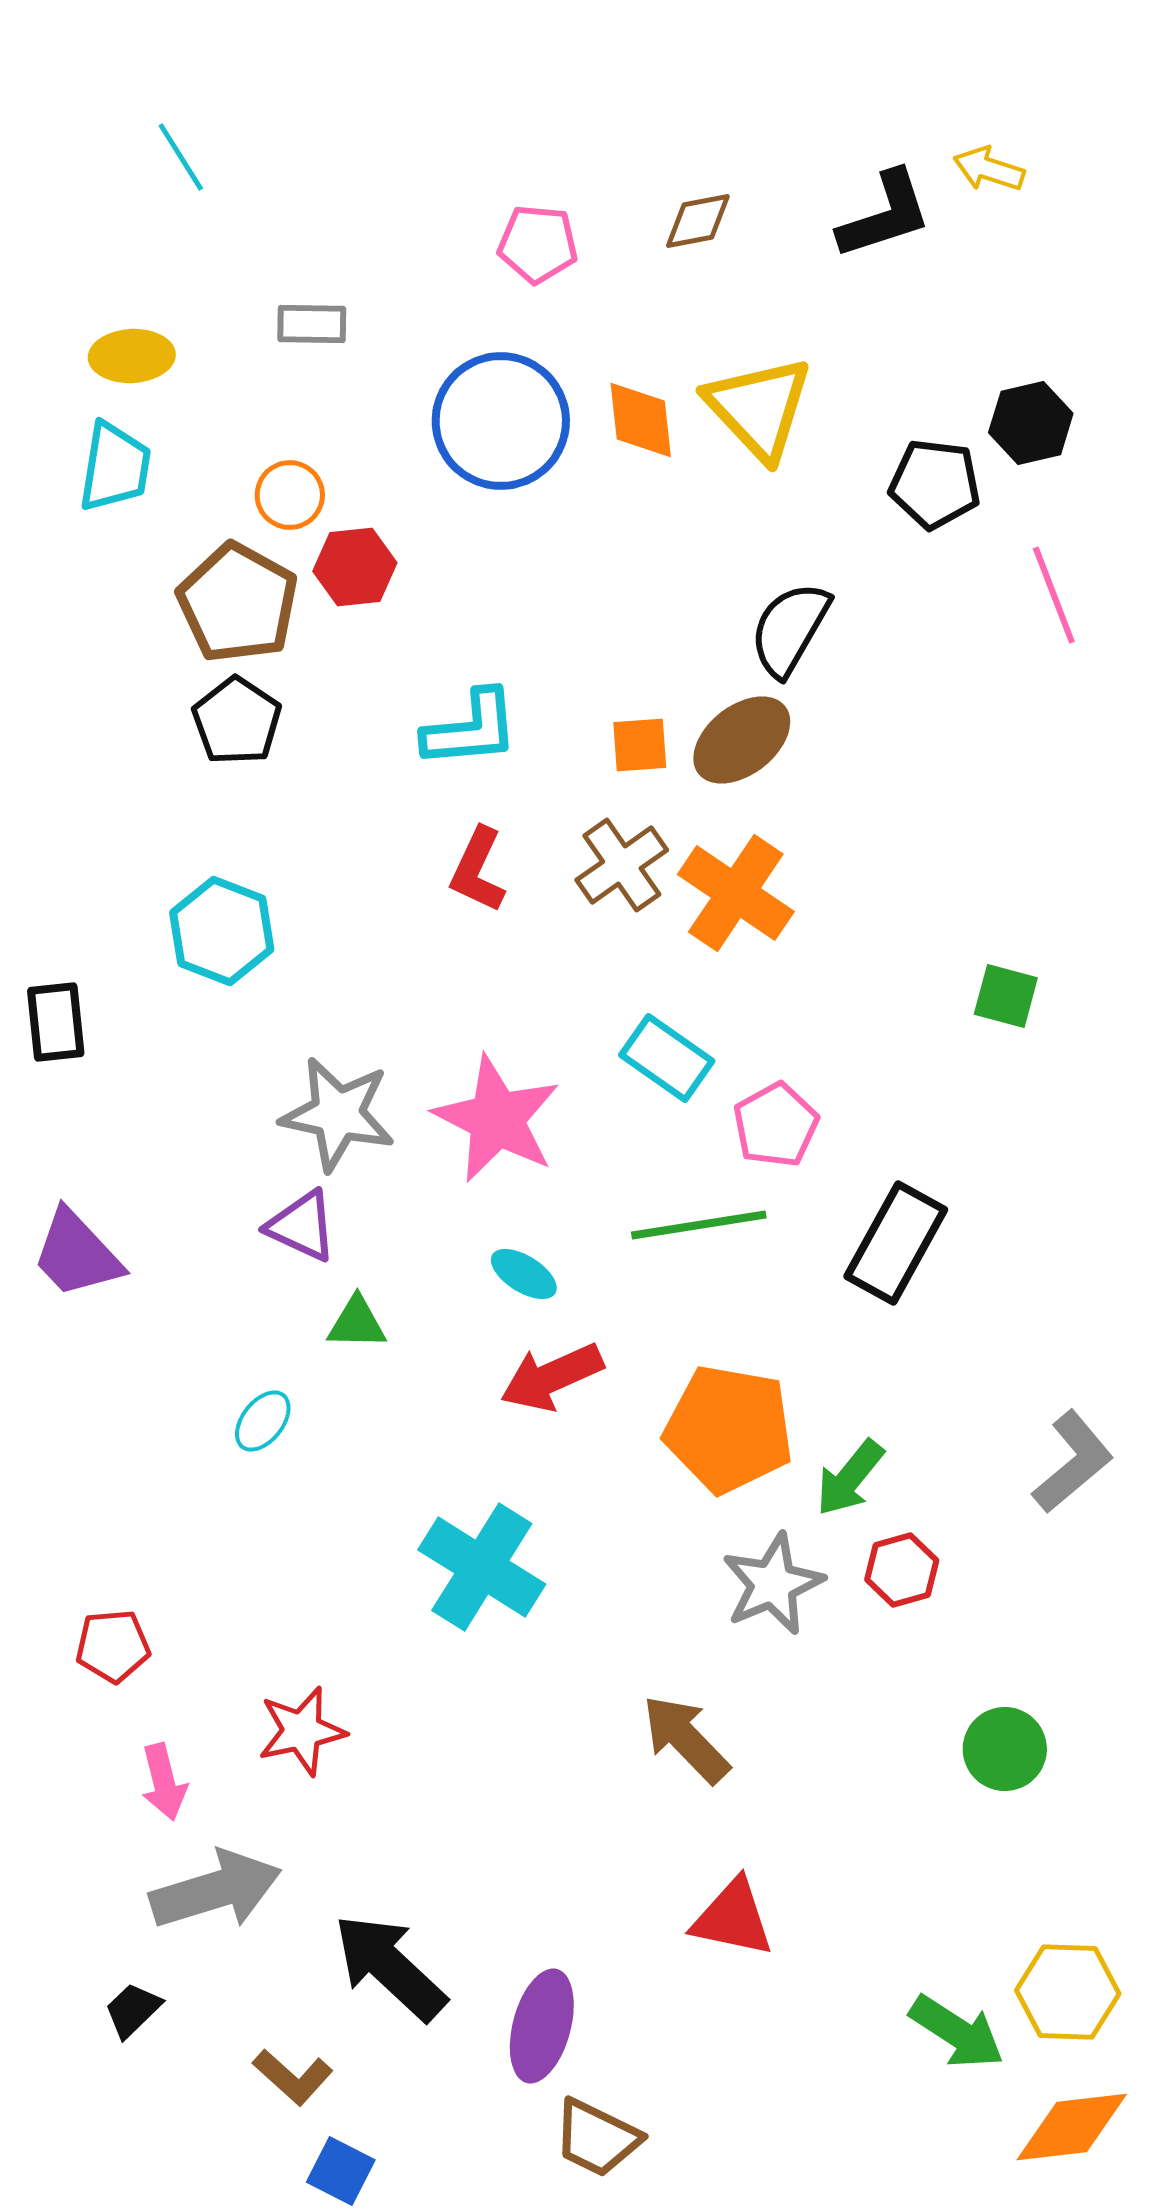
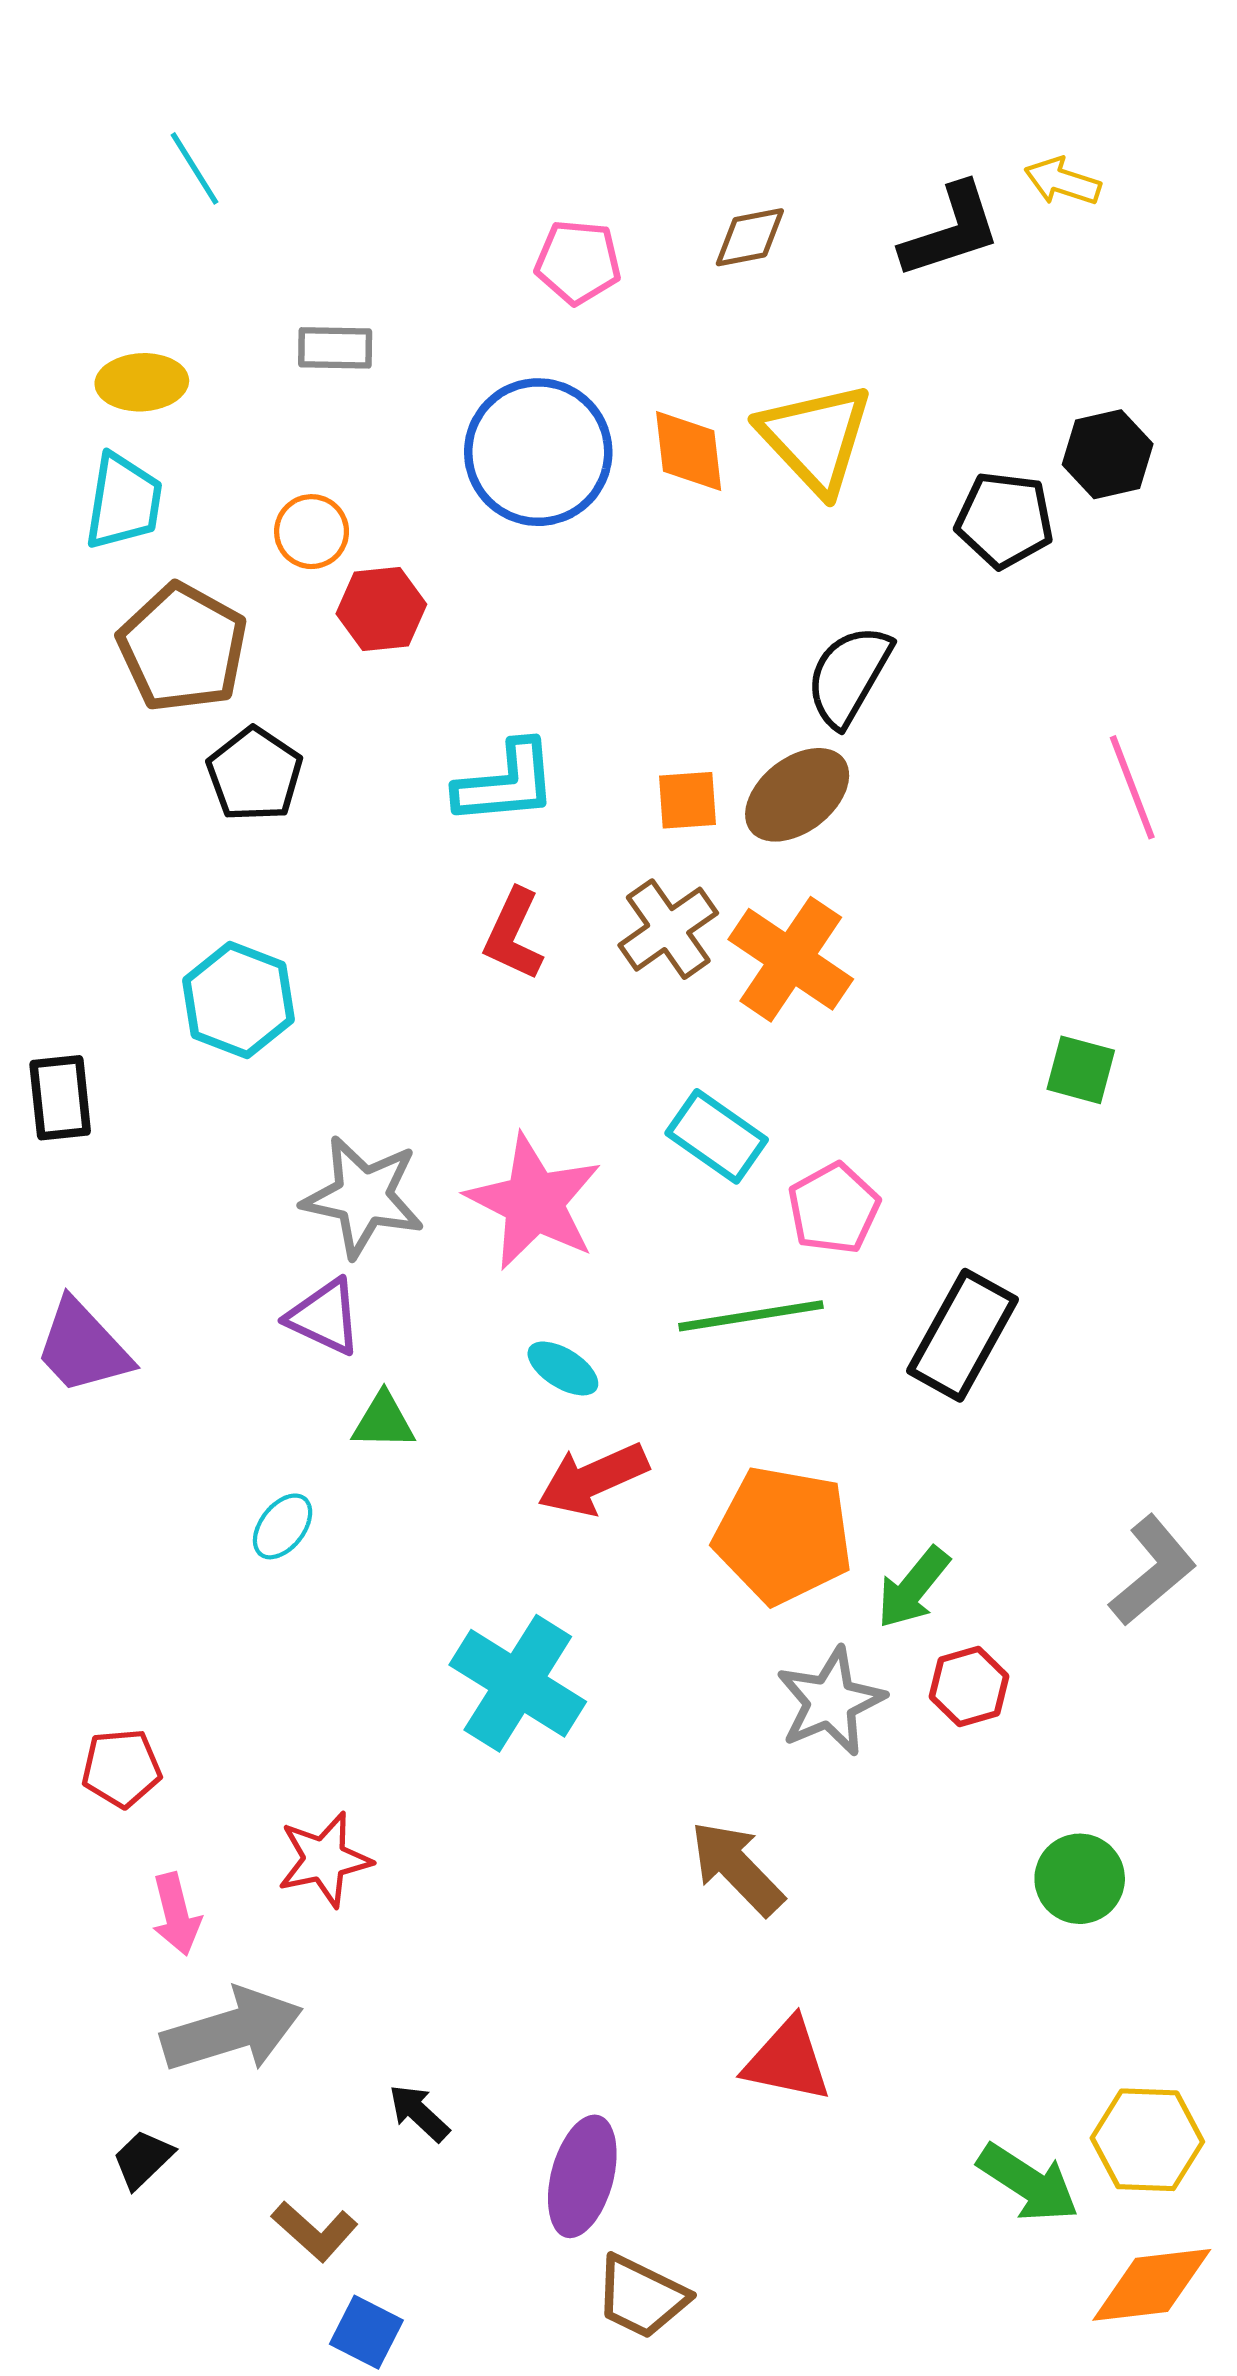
pink line: (1054, 595) -> (1132, 787), moved
brown pentagon: (238, 603) -> (183, 648), moved
black arrow: (390, 1967) -> (419, 2113), size x0.5

